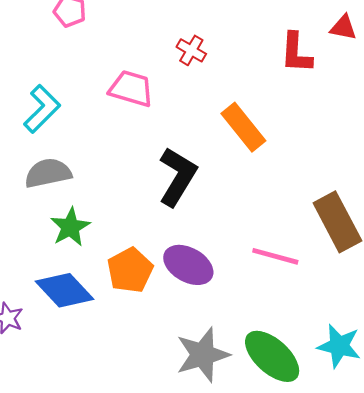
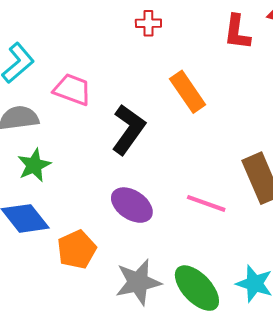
red cross: (191, 50) -> (148, 23), turned -35
pink trapezoid: (131, 89) -> (72, 89), moved
orange pentagon: (130, 270) -> (77, 249), moved

